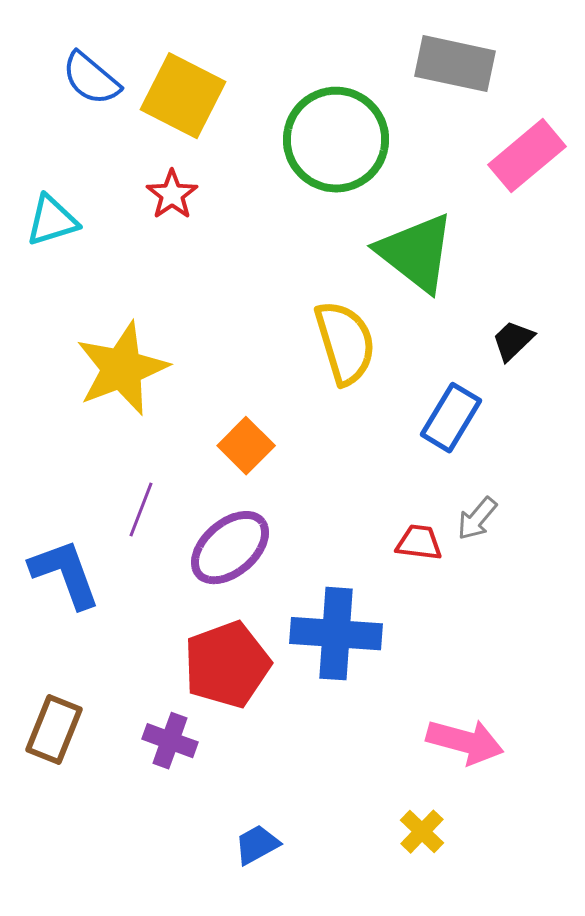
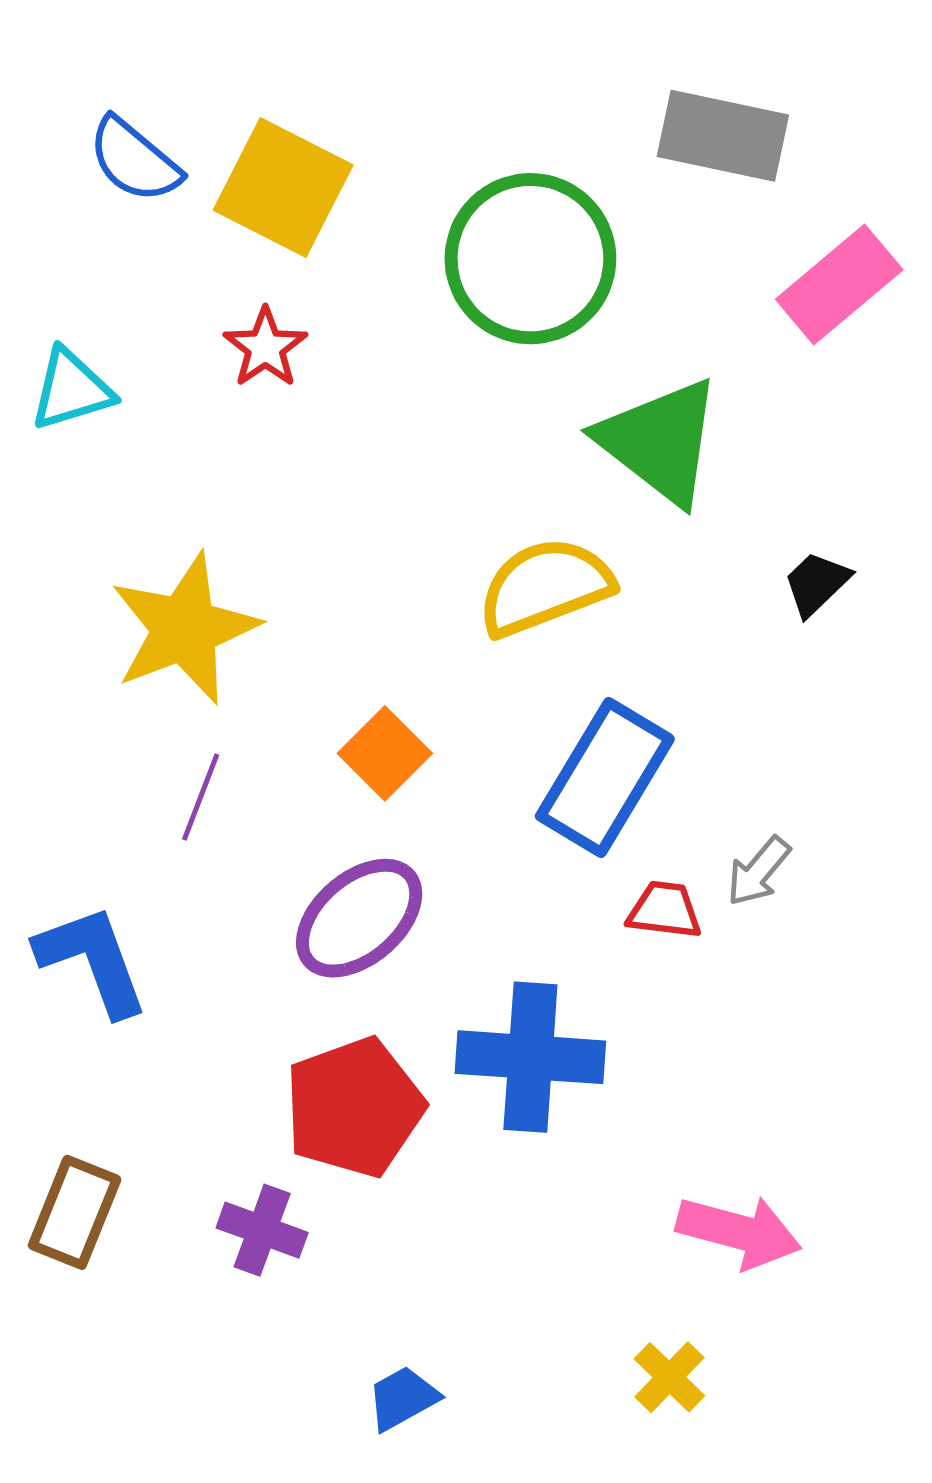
yellow semicircle: (345, 343) -> (545, 587), turned -94
blue rectangle: (451, 418) -> (605, 778), moved, size x1.4
purple line: (141, 510) -> (201, 797), moved

